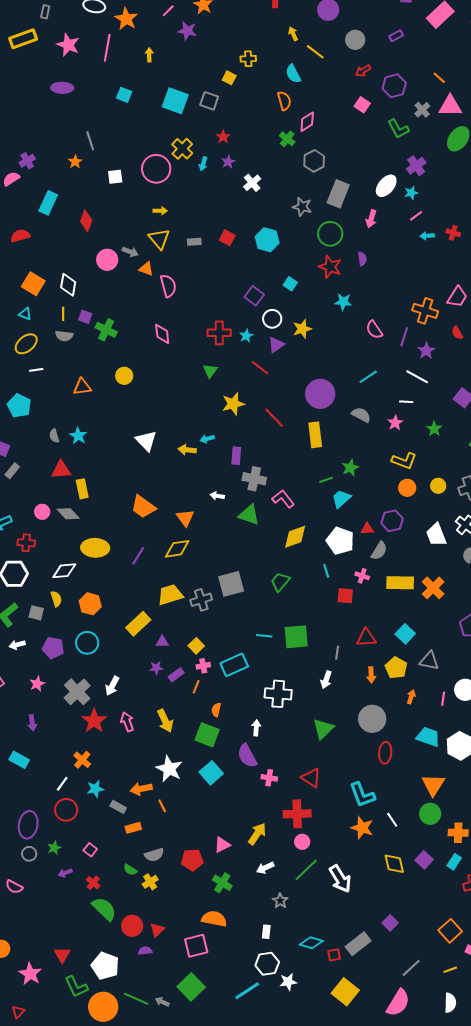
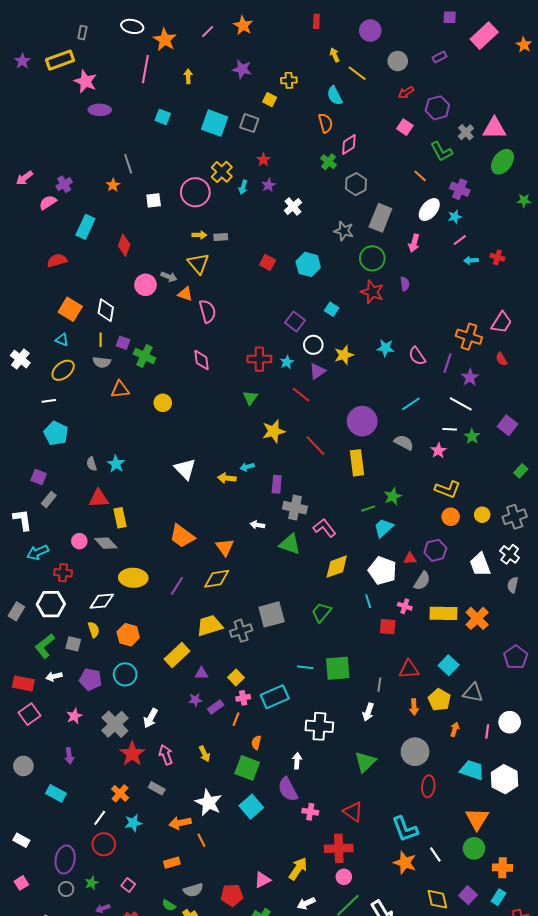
purple star: (187, 31) -> (242, 69), moved
pink star: (68, 45) -> (85, 81), moved
orange line: (439, 78) -> (420, 176), moved
purple cross: (416, 166) -> (460, 189), turned -30
gray rectangle: (194, 242) -> (221, 237), moved
cyan star: (343, 302) -> (386, 348), moved
white line: (36, 370) -> (49, 401), moved
orange triangle: (82, 387) -> (120, 390), moved
green star: (434, 429) -> (472, 436), moved
yellow arrow: (165, 721) -> (204, 754), size x0.7
gray rectangle: (118, 807) -> (157, 788), moved

